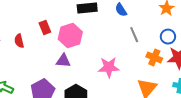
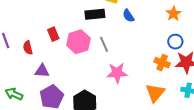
gray line: (134, 35) -> (104, 44), moved
purple triangle: (63, 61) -> (42, 71), moved

